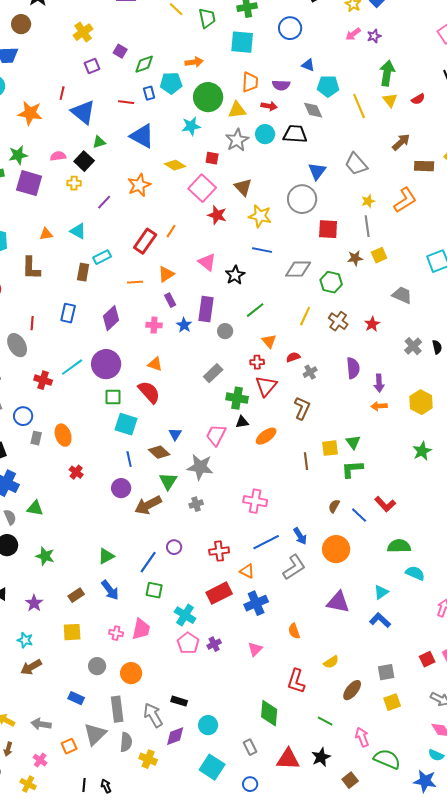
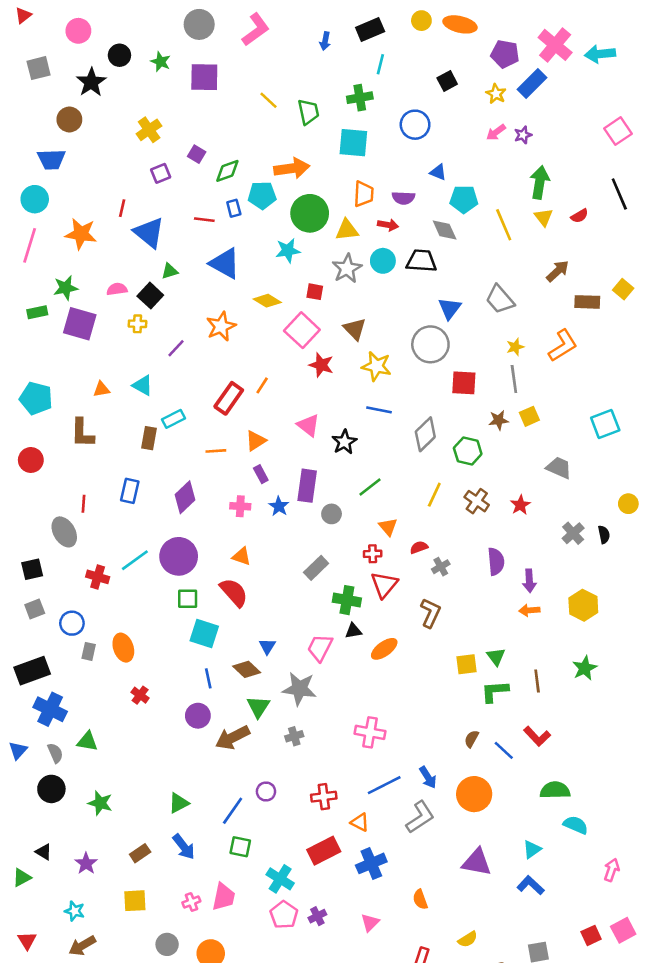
orange arrow: (194, 62) -> (292, 168), size x1.5
gray diamond: (298, 269) -> (425, 434), turned -44
brown line: (306, 461) -> (537, 681), moved
pink cross: (116, 633) -> (191, 902), turned -32

